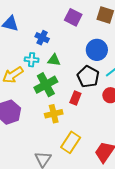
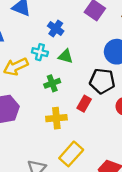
black pentagon: (88, 77) -> (102, 81), turned -30
green cross: (46, 85) -> (52, 83), size x0.6

